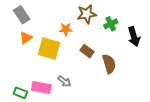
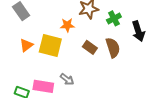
orange triangle: (26, 38) -> (26, 45), moved
brown semicircle: (109, 64) -> (113, 48), moved

